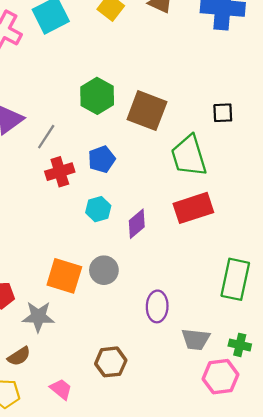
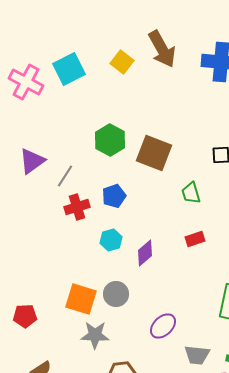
green trapezoid: (189, 156) -> (191, 193), size x0.6
red rectangle: (193, 208) -> (195, 239), size x0.6
purple ellipse: (157, 306) -> (163, 326), turned 44
gray star: (38, 317) -> (95, 335), moved

